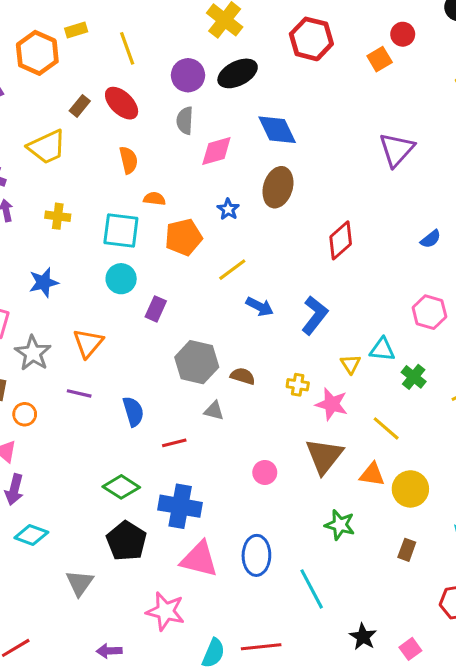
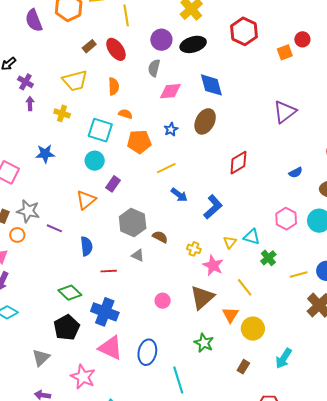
yellow trapezoid: (47, 147) -> (75, 81), moved
orange triangle: (88, 343) -> (86, 200), moved
gray star: (33, 353) -> (28, 211), moved, turned -30
orange triangle: (372, 474) -> (230, 315), turned 42
gray triangle: (80, 583) -> (41, 358), moved

